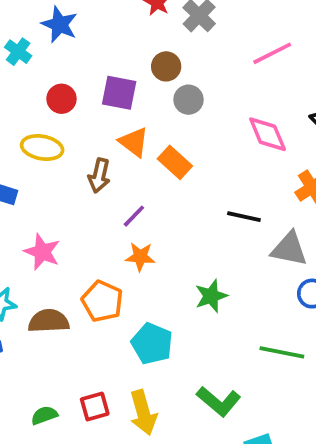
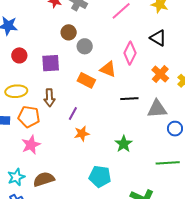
purple square: (119, 93) -> (51, 63), moved
red circle: (62, 99) -> (19, 55), moved
pink diamond: (268, 134) -> (130, 53), turned 65
orange triangle: (134, 142) -> (108, 69), moved
pink star: (42, 252) -> (31, 145), turned -30
orange pentagon: (102, 301) -> (29, 117), moved

